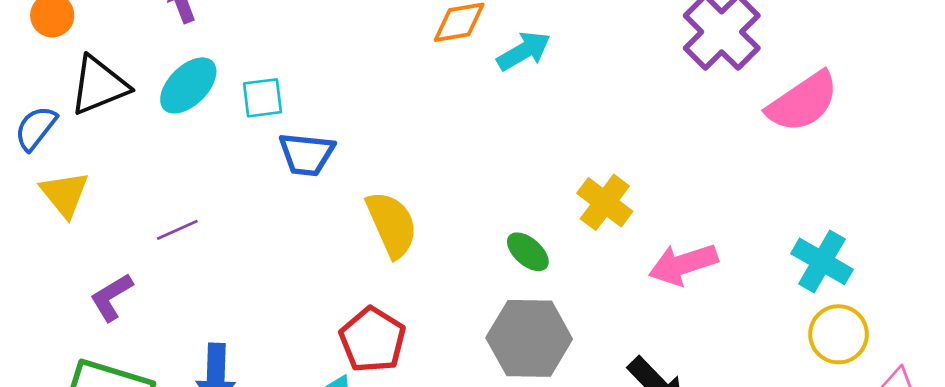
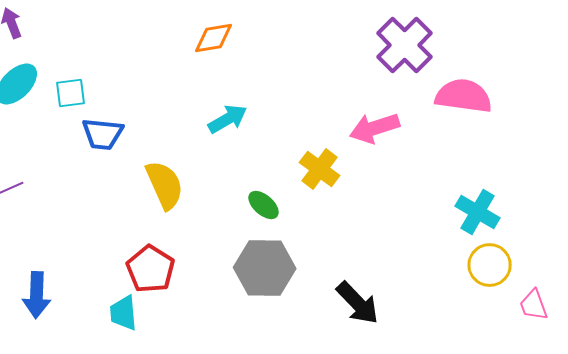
cyan arrow: (524, 51) -> (228, 119), moved
pink semicircle: (803, 102) -> (464, 96), turned -138
pink arrow: (683, 264) -> (375, 128), moved

